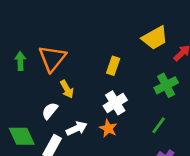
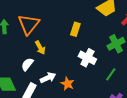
white cross: (115, 103) -> (87, 58), moved, turned -30
orange star: (108, 128) -> (67, 84), moved

